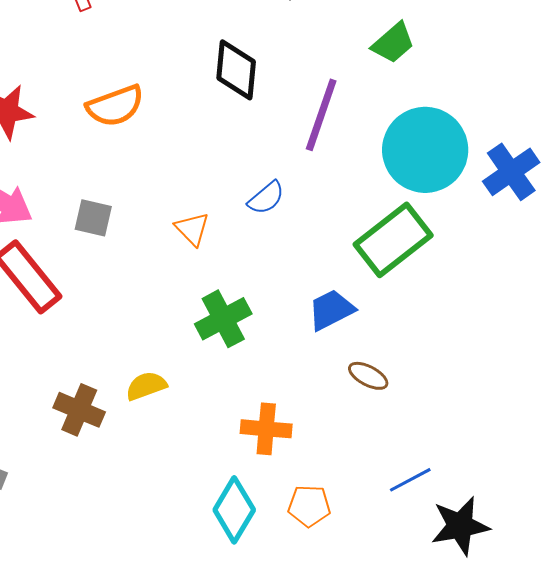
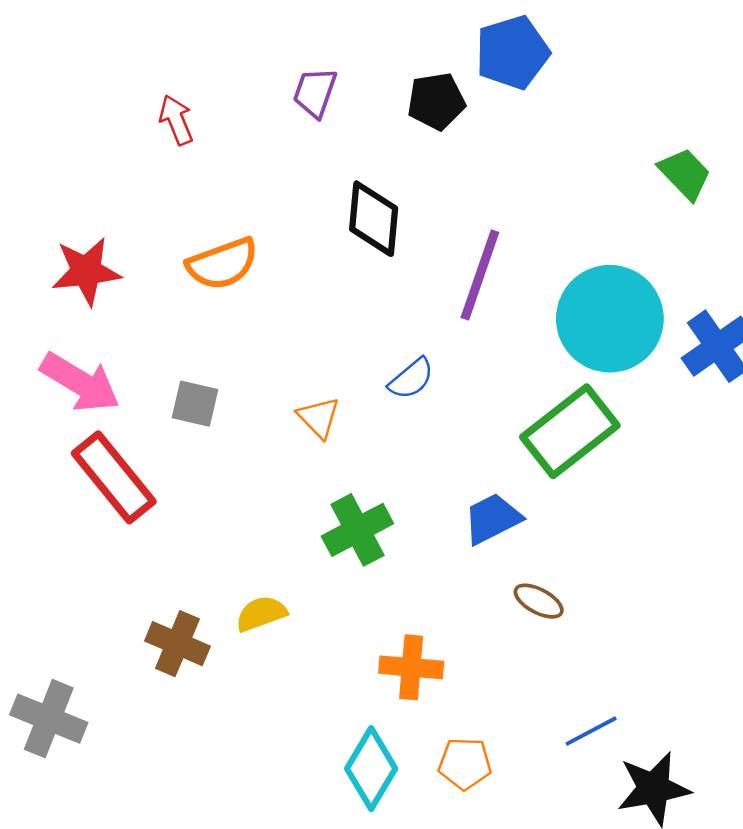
green trapezoid: (393, 43) -> (685, 174), moved, turned -93

